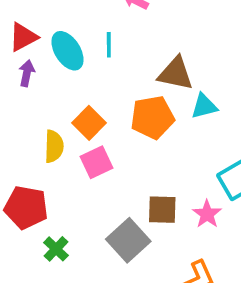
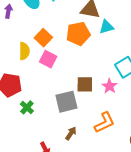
pink square: (97, 162) -> (48, 59), turned -36
gray square: (128, 240) -> (66, 102), turned 30

